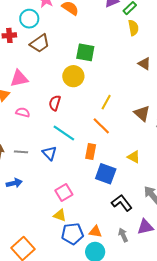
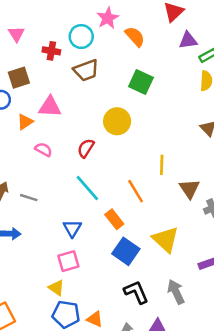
green square: (85, 52) -> (141, 82), moved
yellow line: (106, 102) -> (162, 165), moved, turned -42
orange rectangle: (91, 152) -> (114, 219), turned -63
blue triangle: (49, 153) -> (72, 228), moved
yellow triangle: (134, 157) -> (166, 239), size x1.6

